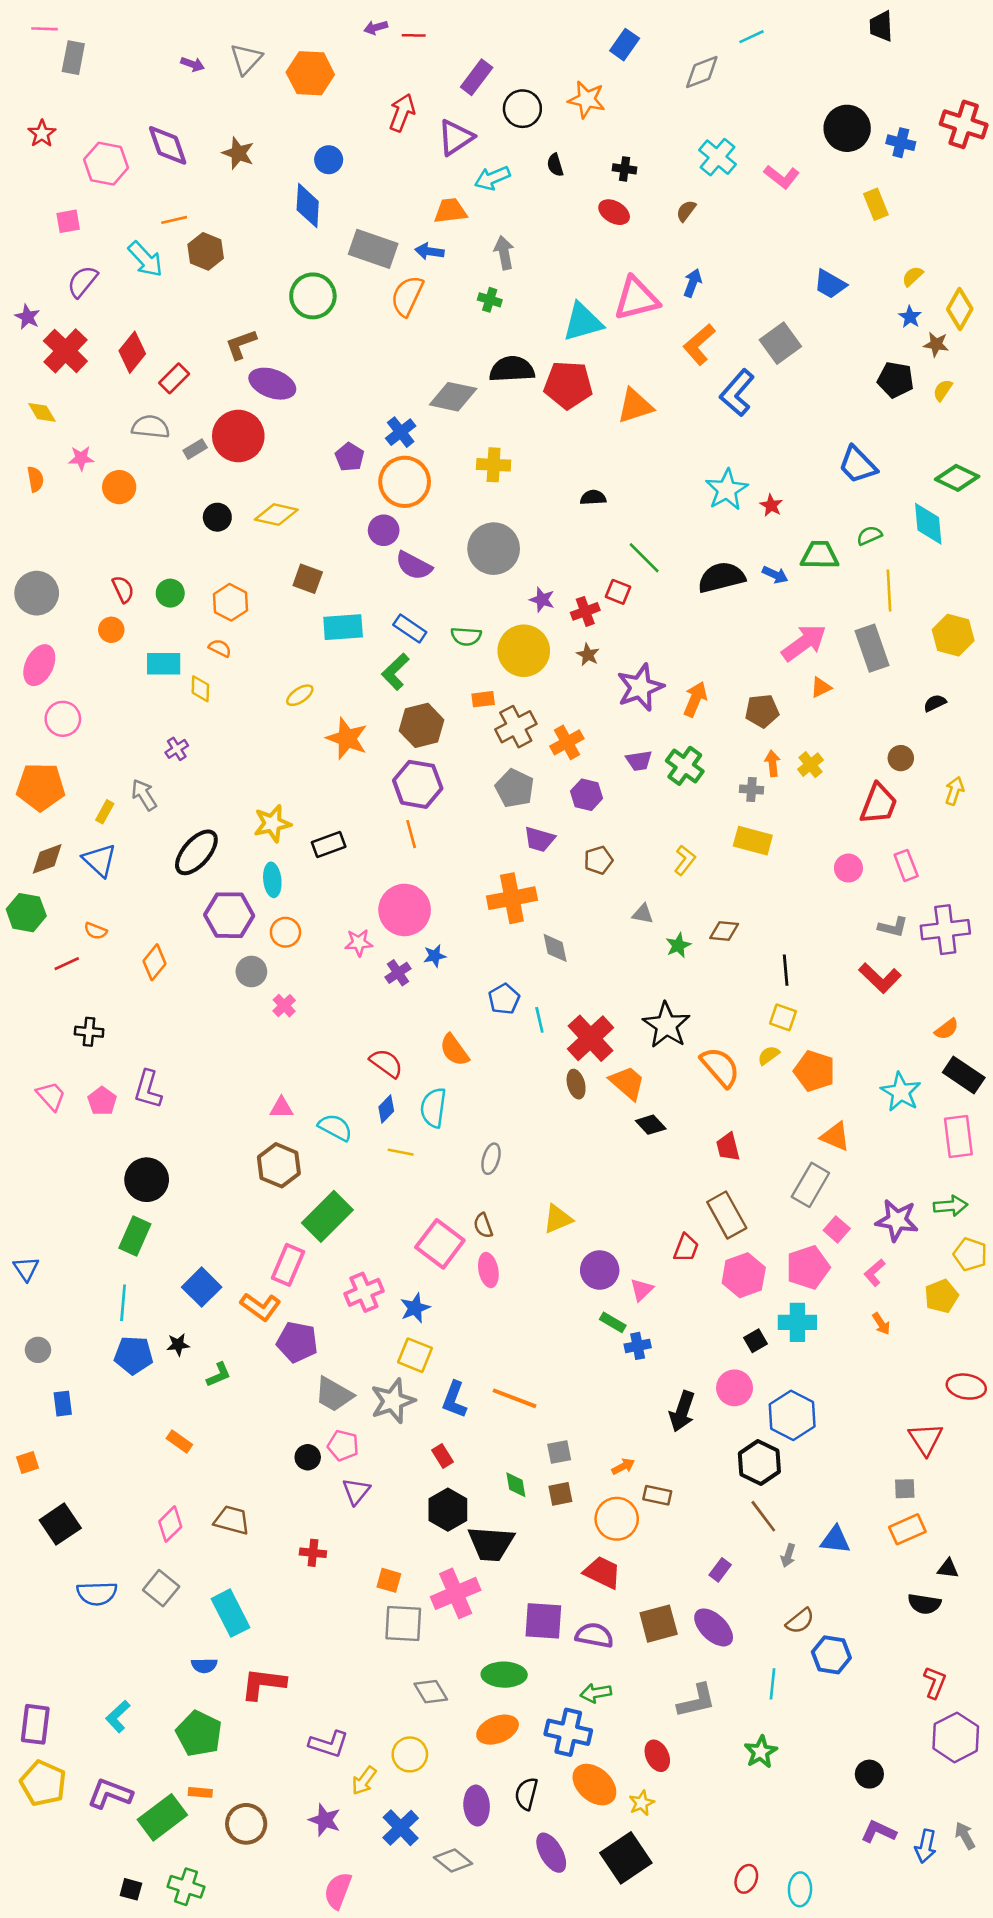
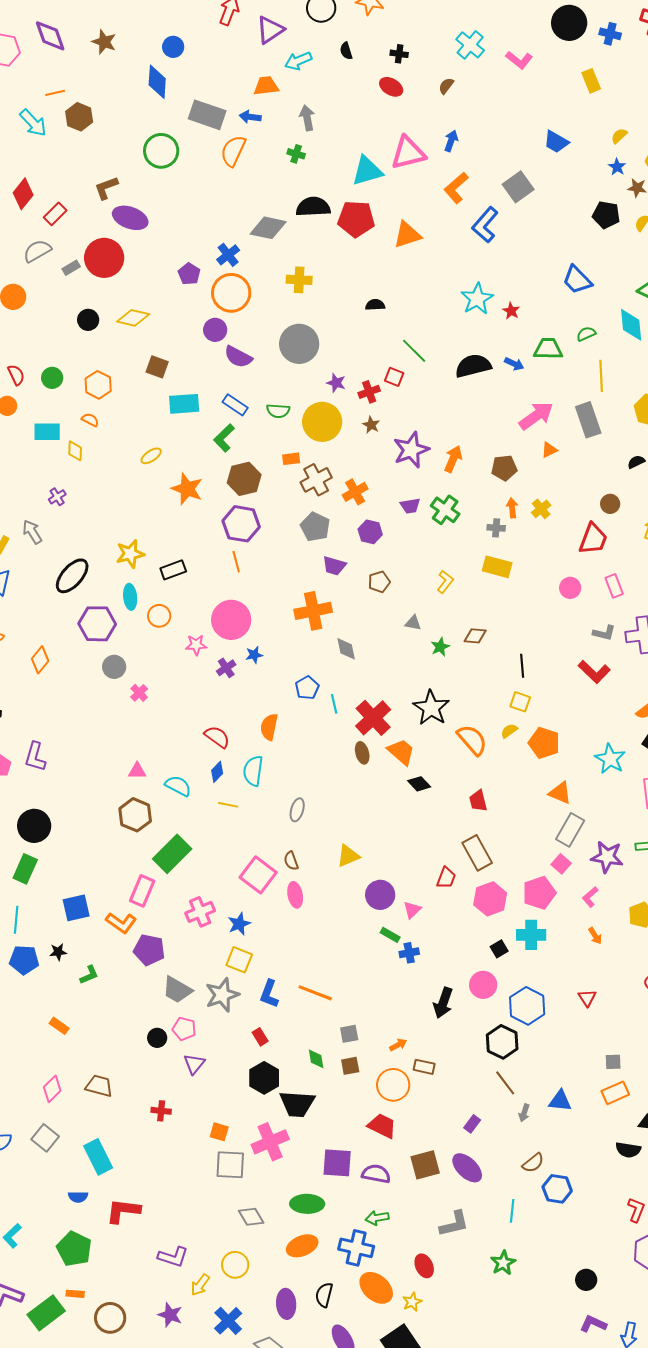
gray semicircle: (151, 427) -> (37, 251), turned -36
orange circle: (285, 932) -> (159, 616), moved
orange semicircle: (454, 1050) -> (269, 727), turned 48
gray rectangle: (810, 1185) -> (570, 830), moved
blue square: (202, 1287) -> (76, 908), turned 32
red triangle: (926, 1439) -> (587, 998), moved, size x0.7

